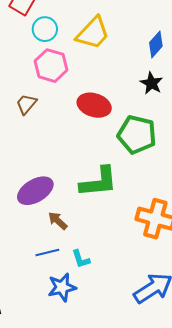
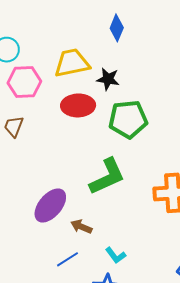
yellow trapezoid: (93, 33) -> (72, 63), moved, turned -126
black star: (151, 83) -> (108, 79), moved
blue line: (47, 252) -> (68, 259), moved

